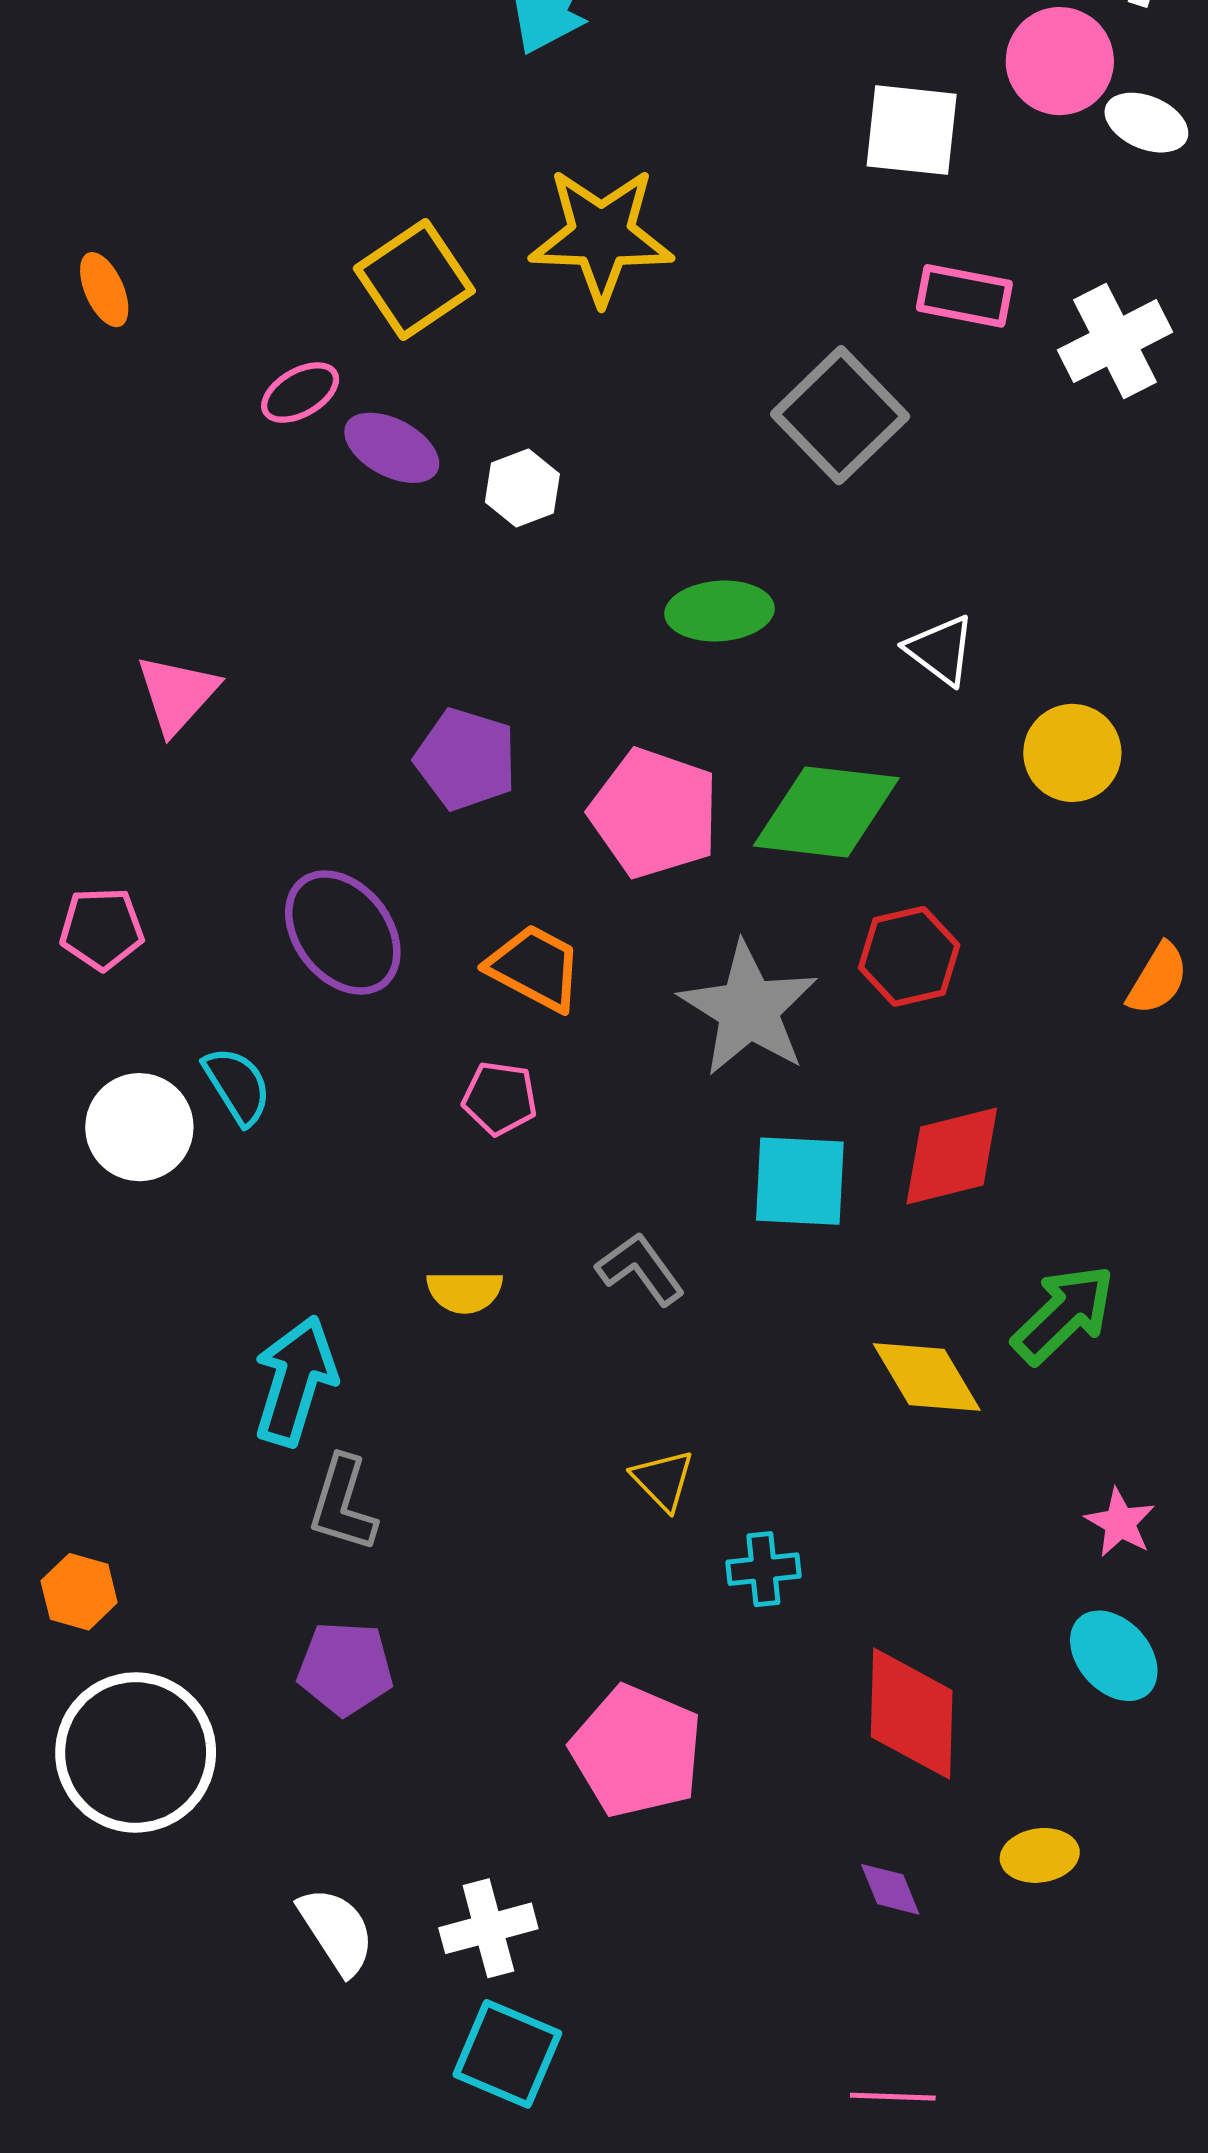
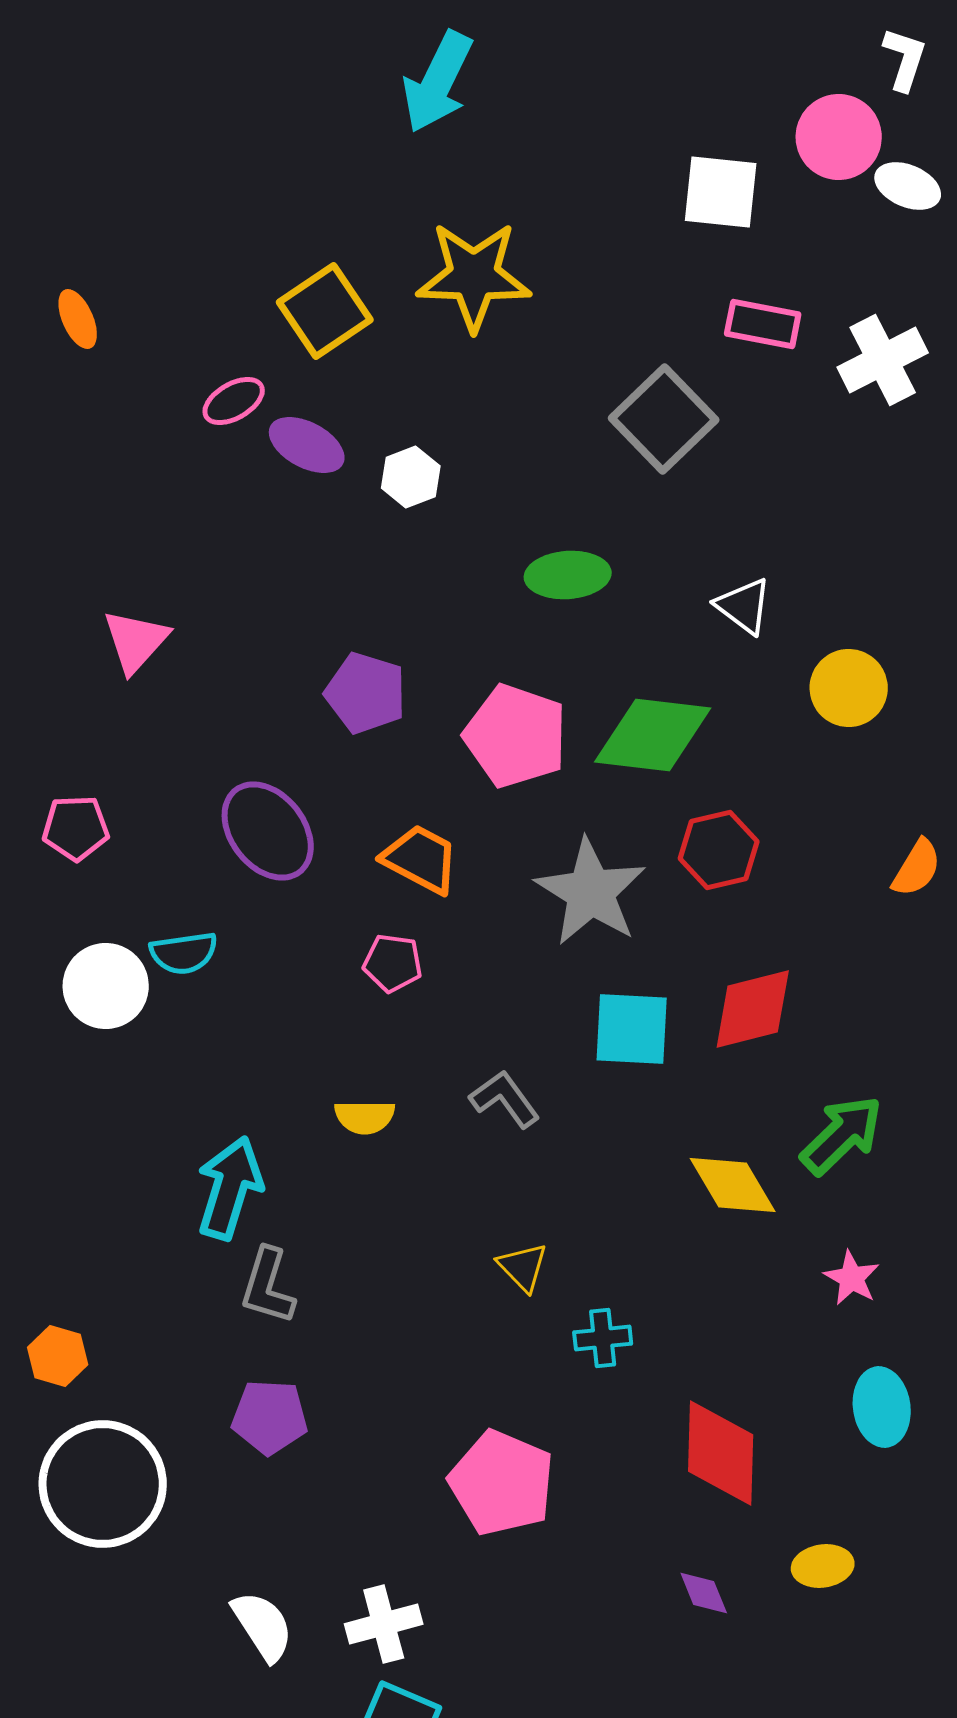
cyan semicircle: (237, 1086) -> (184, 953), turned 114
pink star: (1120, 1523) -> (852, 1278), moved
cyan ellipse: (1114, 1656) -> (882, 1407), turned 34

